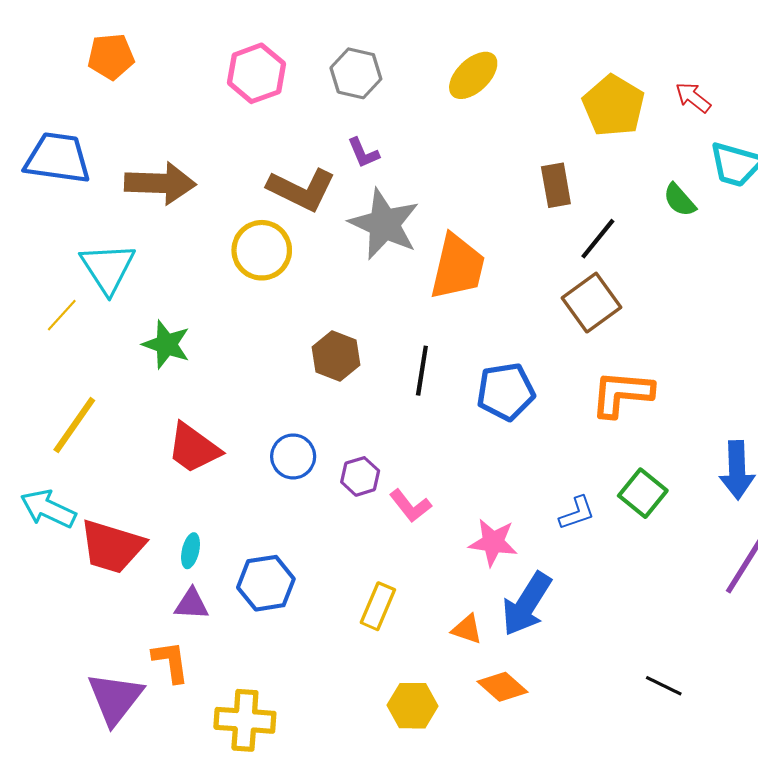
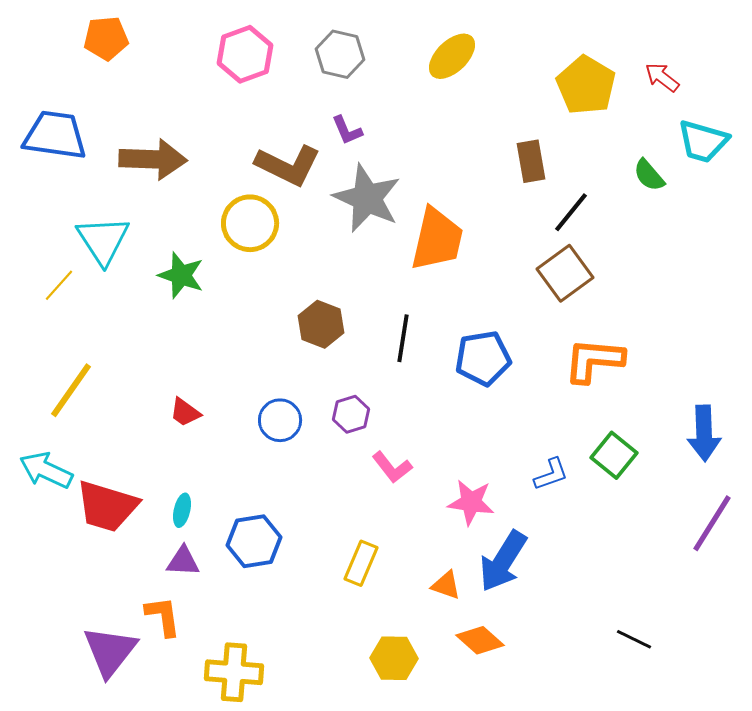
green star: (166, 344) -> (181, 275), moved
red trapezoid: (194, 448) -> (185, 412), size x0.6
purple hexagon: (360, 476) -> (351, 414), moved

